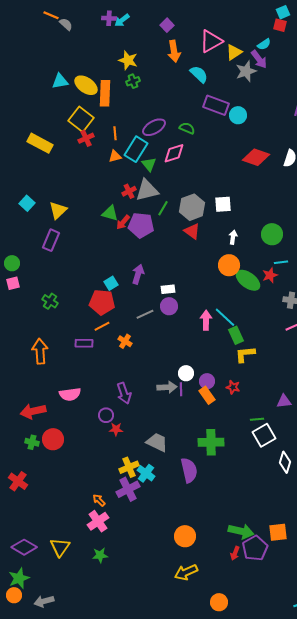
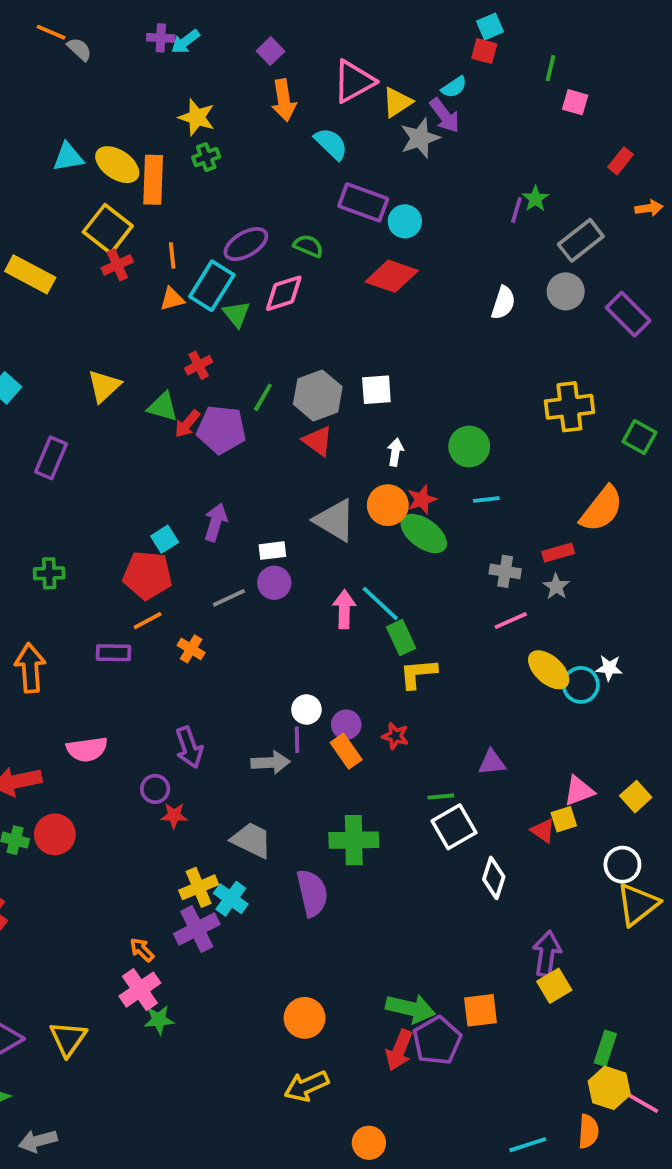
red diamond: (256, 157) -> (392, 276), moved
gray triangle: (147, 190) -> (335, 520), moved, turned 45
yellow triangle: (58, 210) -> (104, 386), moved
red star: (270, 275) -> (422, 499), moved
green cross: (50, 301) -> (49, 573), turned -35
gray arrow: (167, 387) -> (270, 762), moved
red arrow: (235, 553) -> (399, 1050), size x1.5
green star: (100, 555) -> (159, 1020), moved

